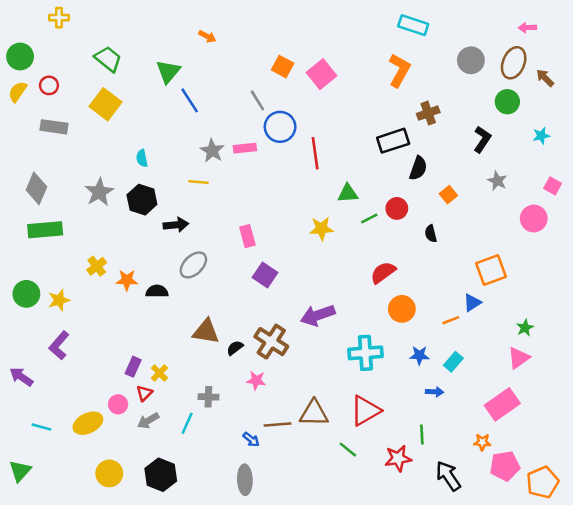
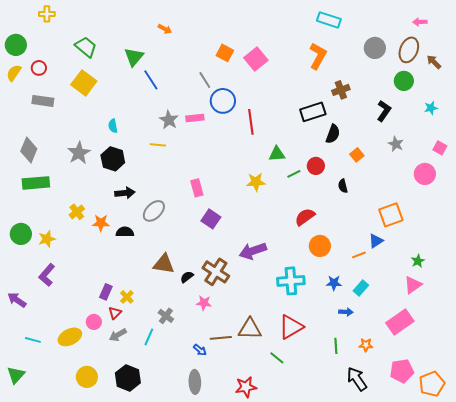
black arrow: (176, 225) -> (125, 193), moved
gray cross: (208, 397) -> (166, 316), turned 35
orange star: (482, 442) -> (366, 345), moved
red star: (398, 458) -> (246, 387), moved

